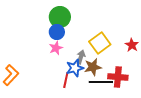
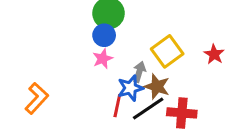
brown star: (93, 67) -> (157, 87), turned 30
red cross: (118, 77) -> (182, 113), moved
black line: (101, 82) -> (148, 109), moved, turned -35

